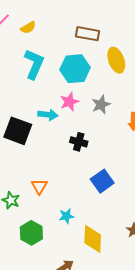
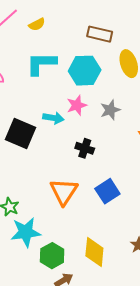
cyan L-shape: (34, 64) -> (41, 63), turned -116
orange triangle: (39, 186) -> (64, 192), moved, size x1.6
cyan star: (66, 216) -> (26, 232), moved, size x1.8
green hexagon: (31, 233) -> (52, 256), moved

